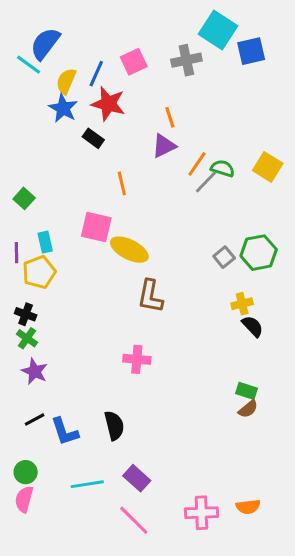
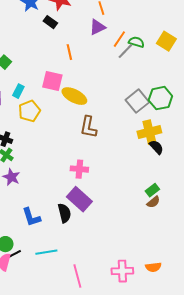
cyan rectangle: (45, 242) -> (18, 91), turned 40
gray square: (224, 257) -> (137, 101), size x1.6
yellow pentagon: (39, 272) -> (29, 111), moved
yellow cross: (242, 304) -> (149, 132), size x1.6
green rectangle: (247, 391) -> (152, 190), turned -56
black line: (35, 420) -> (14, 254), moved
purple rectangle: (137, 478) -> (79, 199), moved, size x1.4
pink line: (134, 520) -> (77, 276), turned 30

